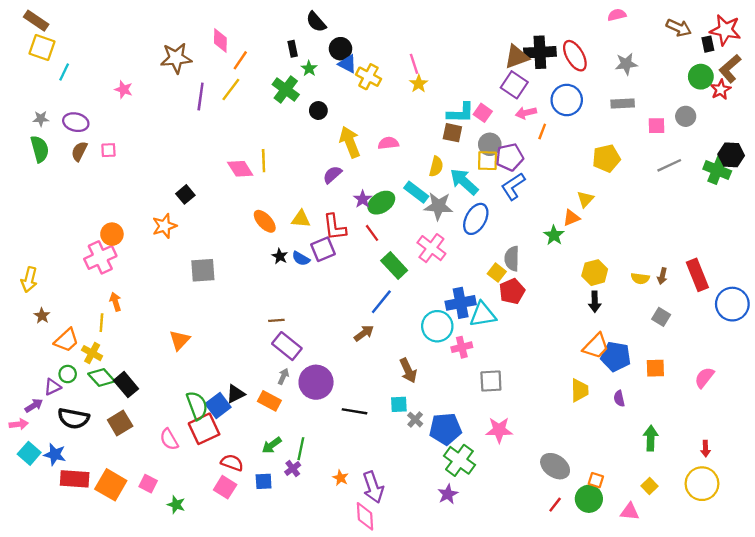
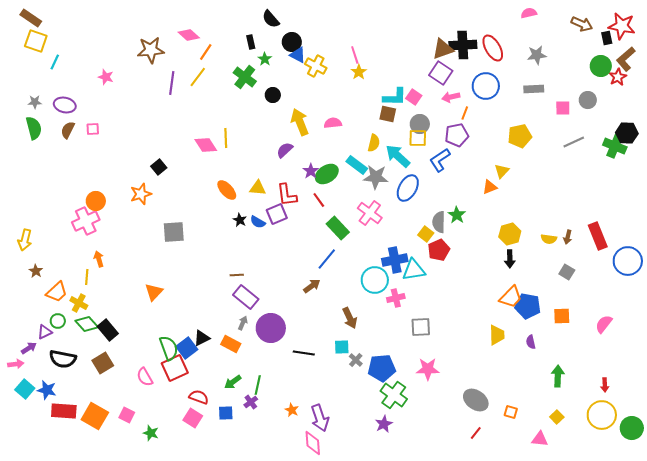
pink diamond: (220, 41) -> (189, 35), turned -50
purple pentagon: (510, 157) -> (457, 135), moved
green star: (554, 235) -> (457, 215), moved
green circle: (589, 499) -> (632, 428), moved

